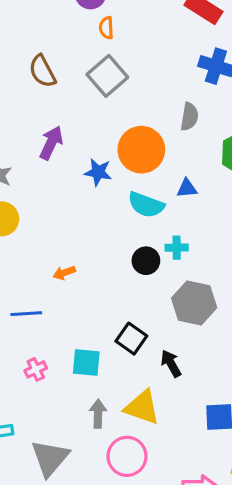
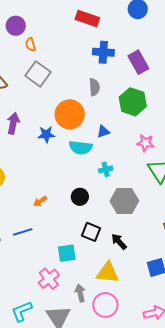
black circle: (146, 261) -> (80, 197), moved
pink cross: (36, 369) -> (49, 279), moved, size x1.5
gray arrow: (98, 414) -> (80, 293), moved

